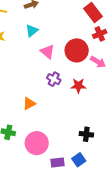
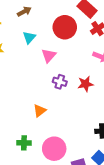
red circle: (77, 50) -> (65, 27), moved
pink triangle: (47, 52) -> (49, 56), turned 42

